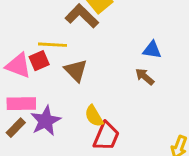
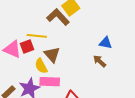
pink rectangle: (21, 104) -> (50, 82), moved
yellow semicircle: (94, 116) -> (41, 66), moved

